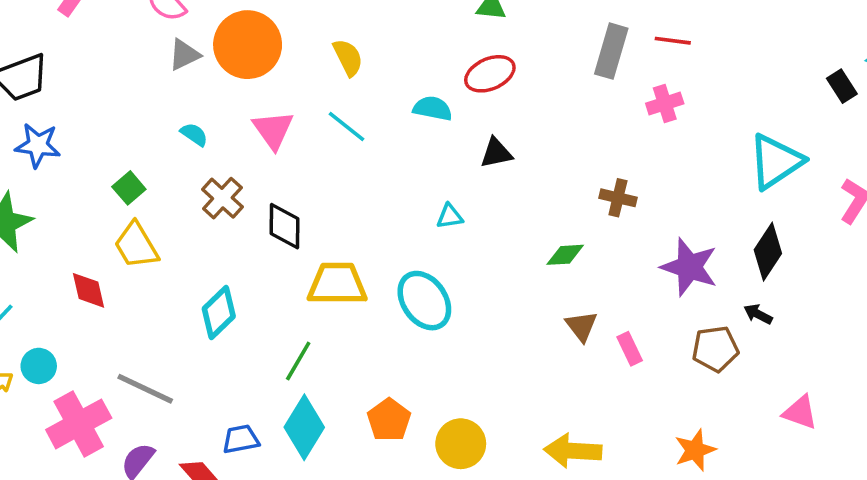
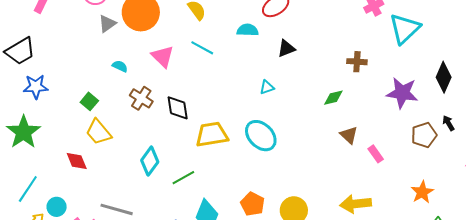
cyan triangle: (776, 161) -> (405, 29), moved
black arrow: (758, 314) -> (448, 123), moved, turned 42
pink rectangle: (630, 349) -> (376, 154), moved
green line: (298, 361) -> (183, 178), moved, turned 40

